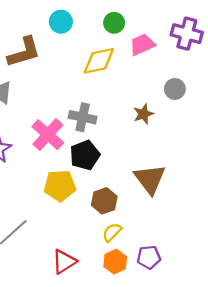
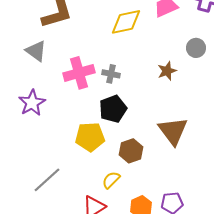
gray cross: (83, 117) -> (111, 74), size x0.7
pink cross: (48, 135) -> (79, 73), moved, turned 32
yellow semicircle: (112, 232) -> (111, 180), moved

